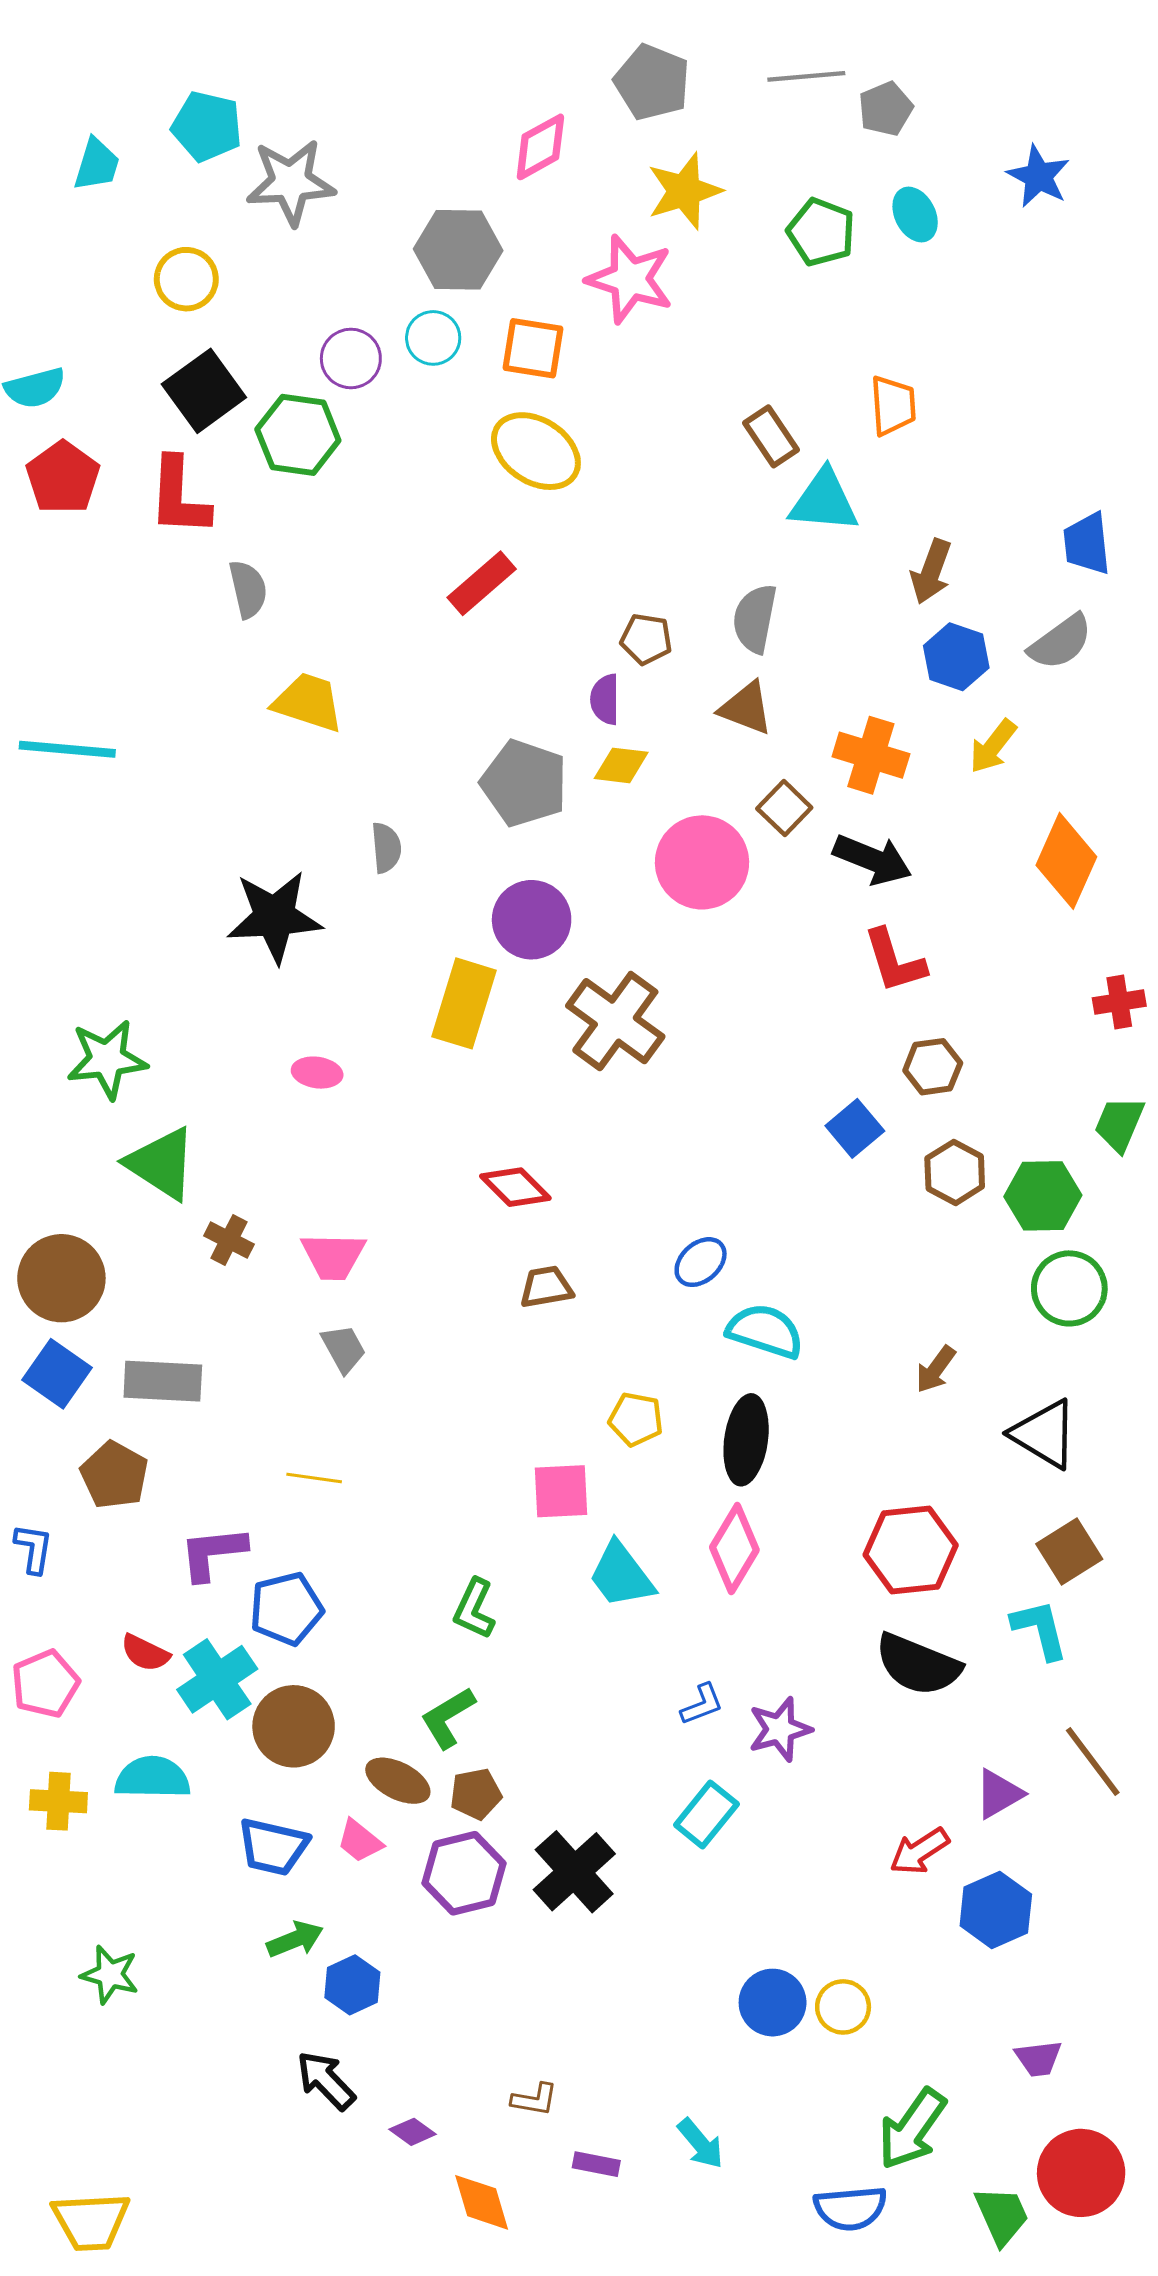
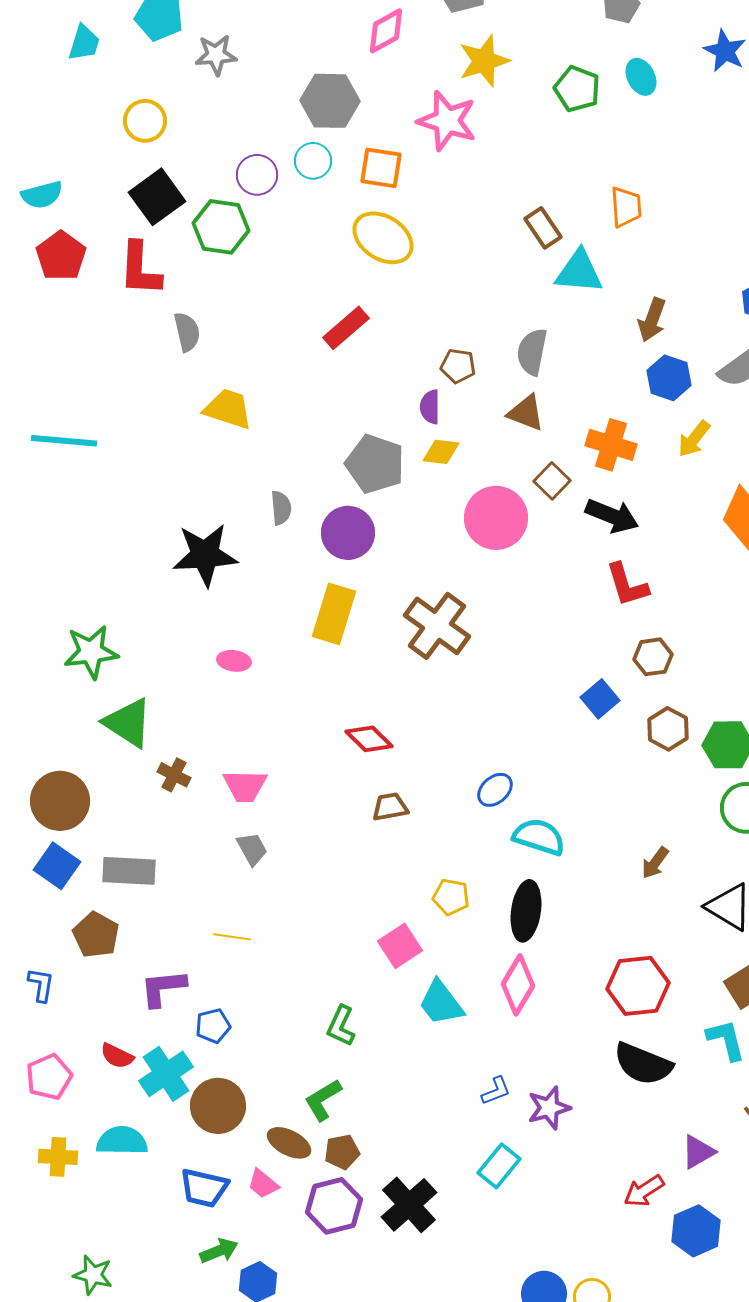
gray star: (291, 182) -> (216, 55), size x0.7
purple circle: (532, 920) -> (348, 533), moved
pink square: (561, 1491) -> (400, 946), turned -30
blue pentagon: (286, 1609) -> (213, 1026), size x0.7

